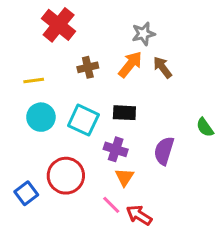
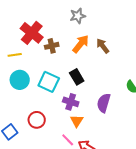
red cross: (59, 25) -> (32, 33), moved
gray star: (143, 34) -> (78, 16), moved
black rectangle: (124, 113) -> (77, 77), turned 56
red circle: (66, 176) -> (37, 120), size x0.7

